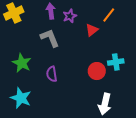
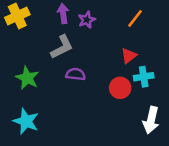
red triangle: (92, 30) -> (129, 56), moved
gray L-shape: (50, 38) -> (62, 47), turned 85
purple semicircle: (52, 74) -> (76, 74), moved, turned 105
white arrow: (105, 104) -> (151, 120), moved

